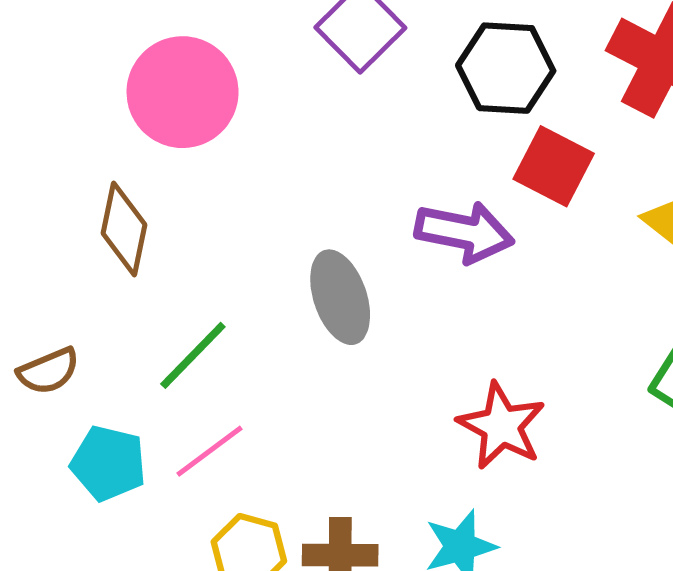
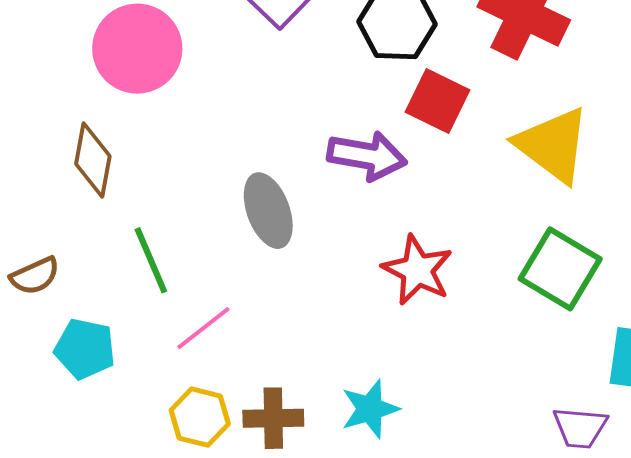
green line: (193, 355) -> (151, 260), turned -66
red star: (501, 426) -> (417, 270), moved
pink line: (210, 451) -> (203, 328), moved

